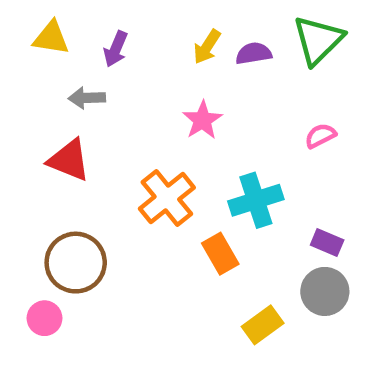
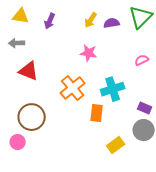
gray arrow: (87, 98) -> (17, 43), moved
pink star: (202, 120) -> (89, 53), turned -30
orange rectangle: (220, 254) -> (97, 113), turned 36

